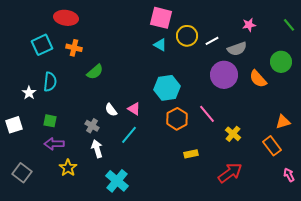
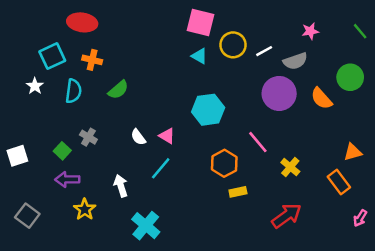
cyan semicircle: (50, 82) -> (73, 91), moved
white star: (29, 93) -> (35, 86), moved
orange hexagon: (177, 119) -> (224, 163), moved
green square: (50, 121) -> (62, 151), turned 32
gray cross: (92, 126) -> (88, 137), moved
pink arrow: (289, 175) -> (360, 218), turned -120

